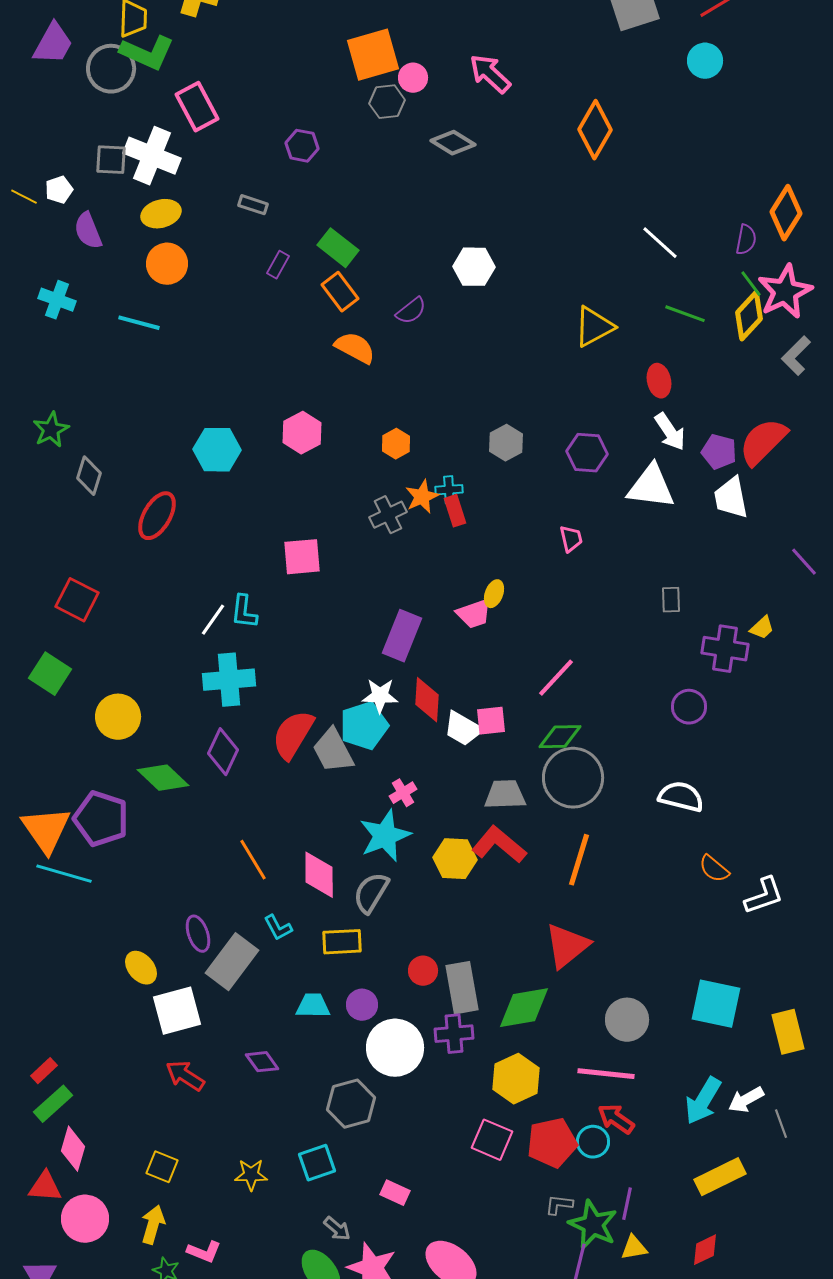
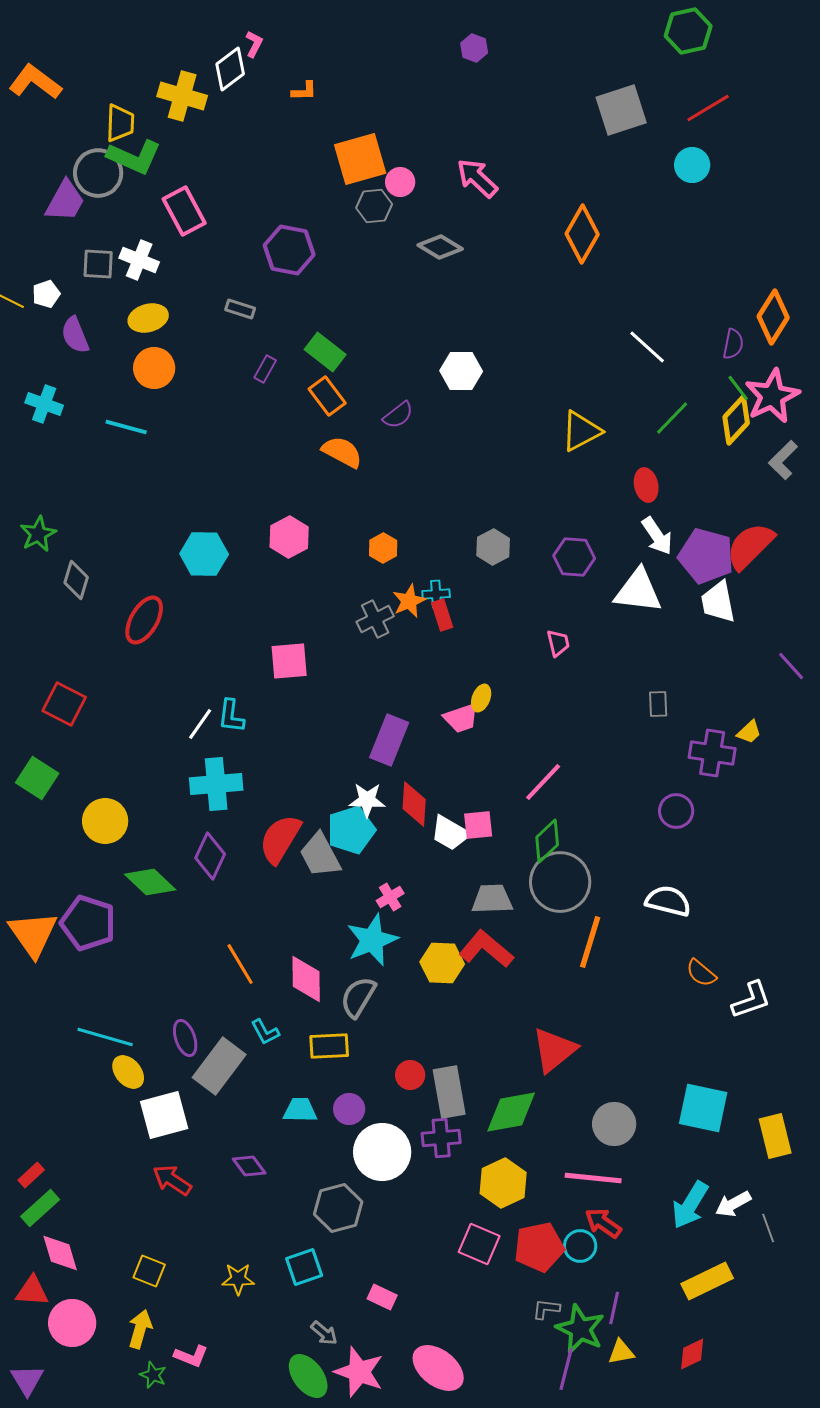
purple trapezoid: (53, 44) -> (65, 201), moved
purple hexagon: (302, 146) -> (289, 250), size x1.5
white cross: (152, 156) -> (139, 260), size x0.7
green line: (685, 314) -> (672, 418), turned -66
purple pentagon: (719, 452) -> (706, 556), size x1.6
green diamond: (560, 737) -> (547, 841), turned -42
orange line: (579, 860) -> (590, 942), moved
cyan line: (64, 874) -> (105, 1037), moved
pink diamond: (73, 1149) -> (60, 1253), turned -33

